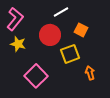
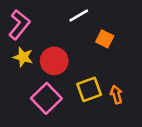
red circle: (50, 35) -> (54, 61), moved
yellow square: (70, 54) -> (89, 89), moved

